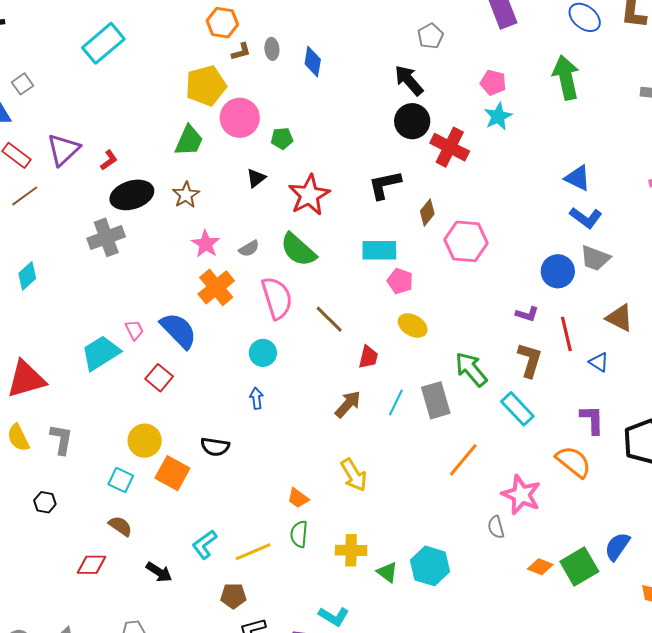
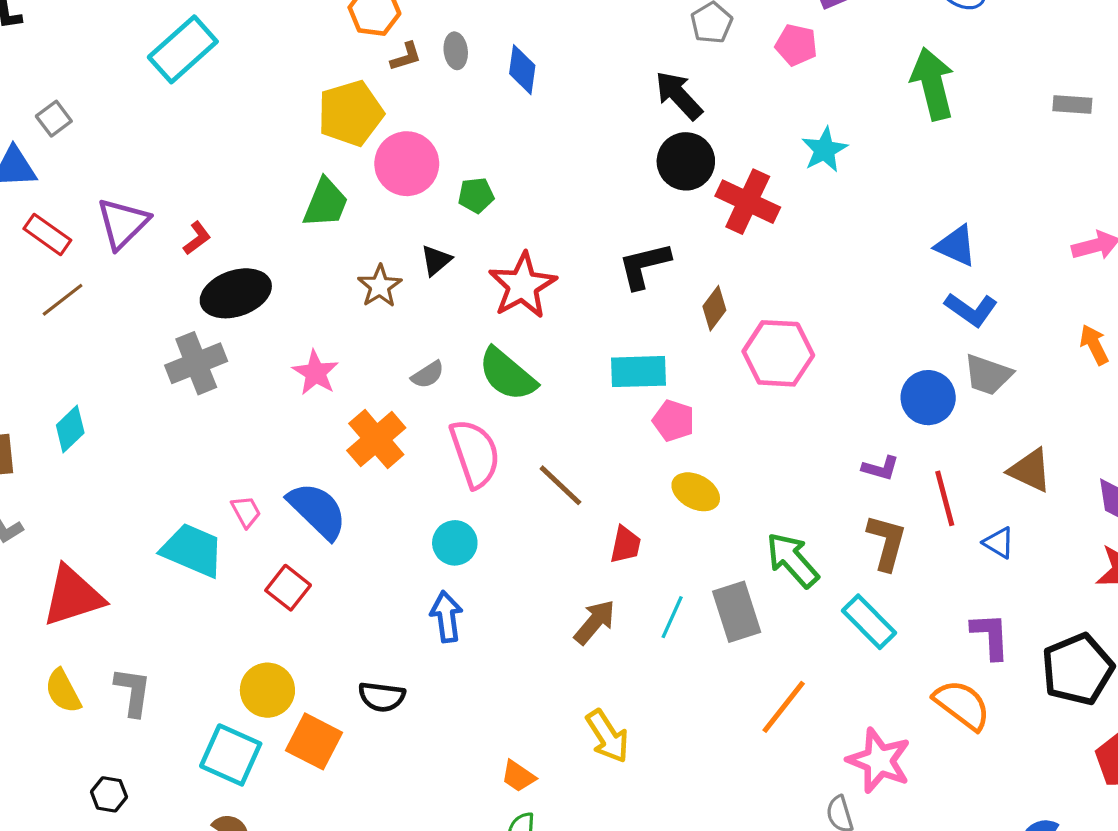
pink pentagon: (493, 83) -> (796, 45), moved
brown star: (186, 195) -> (380, 286), moved
pink star: (206, 244) -> (316, 373), moved
cyan trapezoid: (101, 353) -> (192, 550), turned 57
blue arrow: (256, 398) -> (446, 617), size x1.4
cyan square: (121, 480) -> (231, 755), size x1.5

